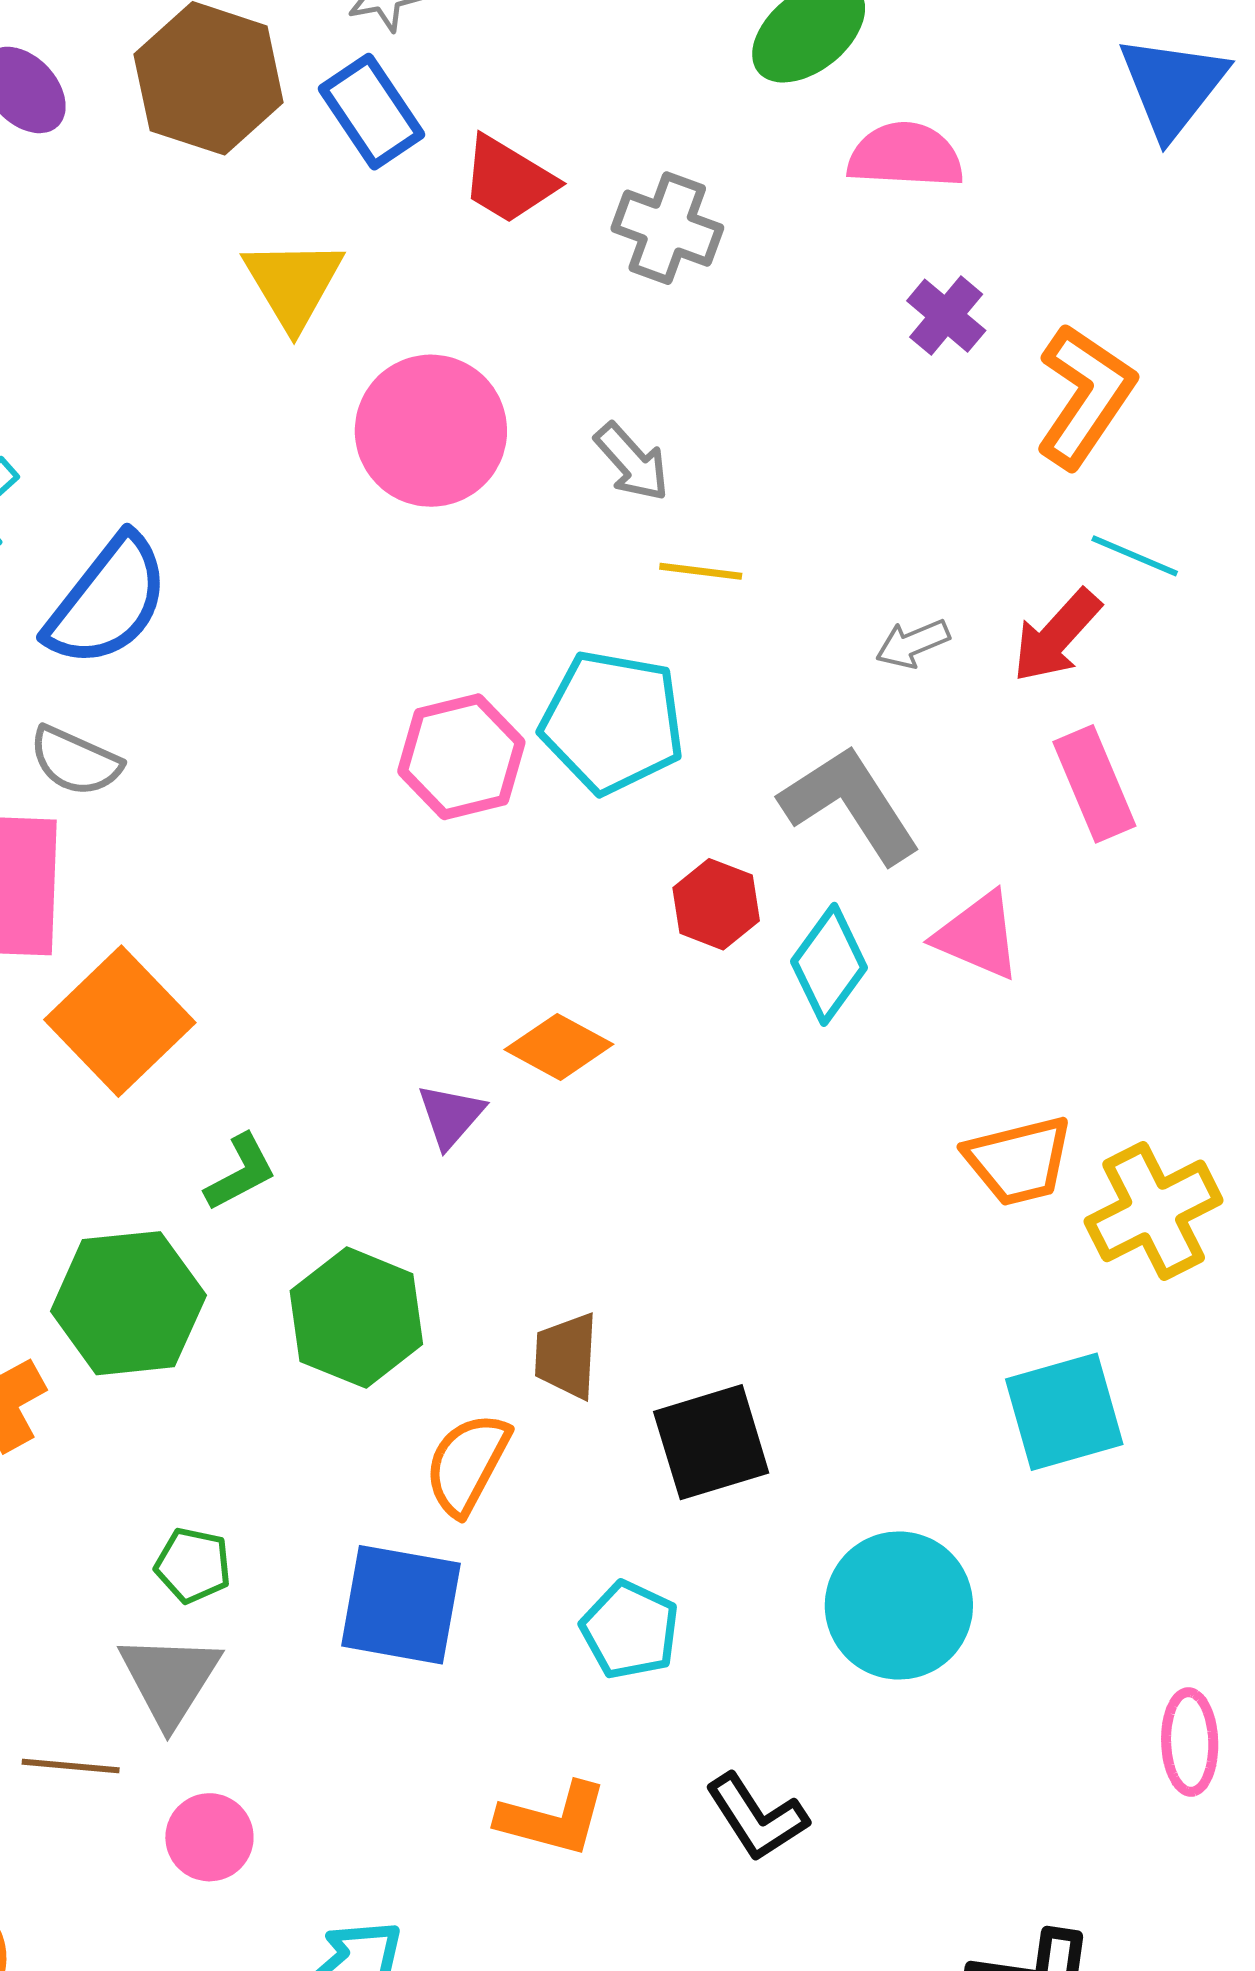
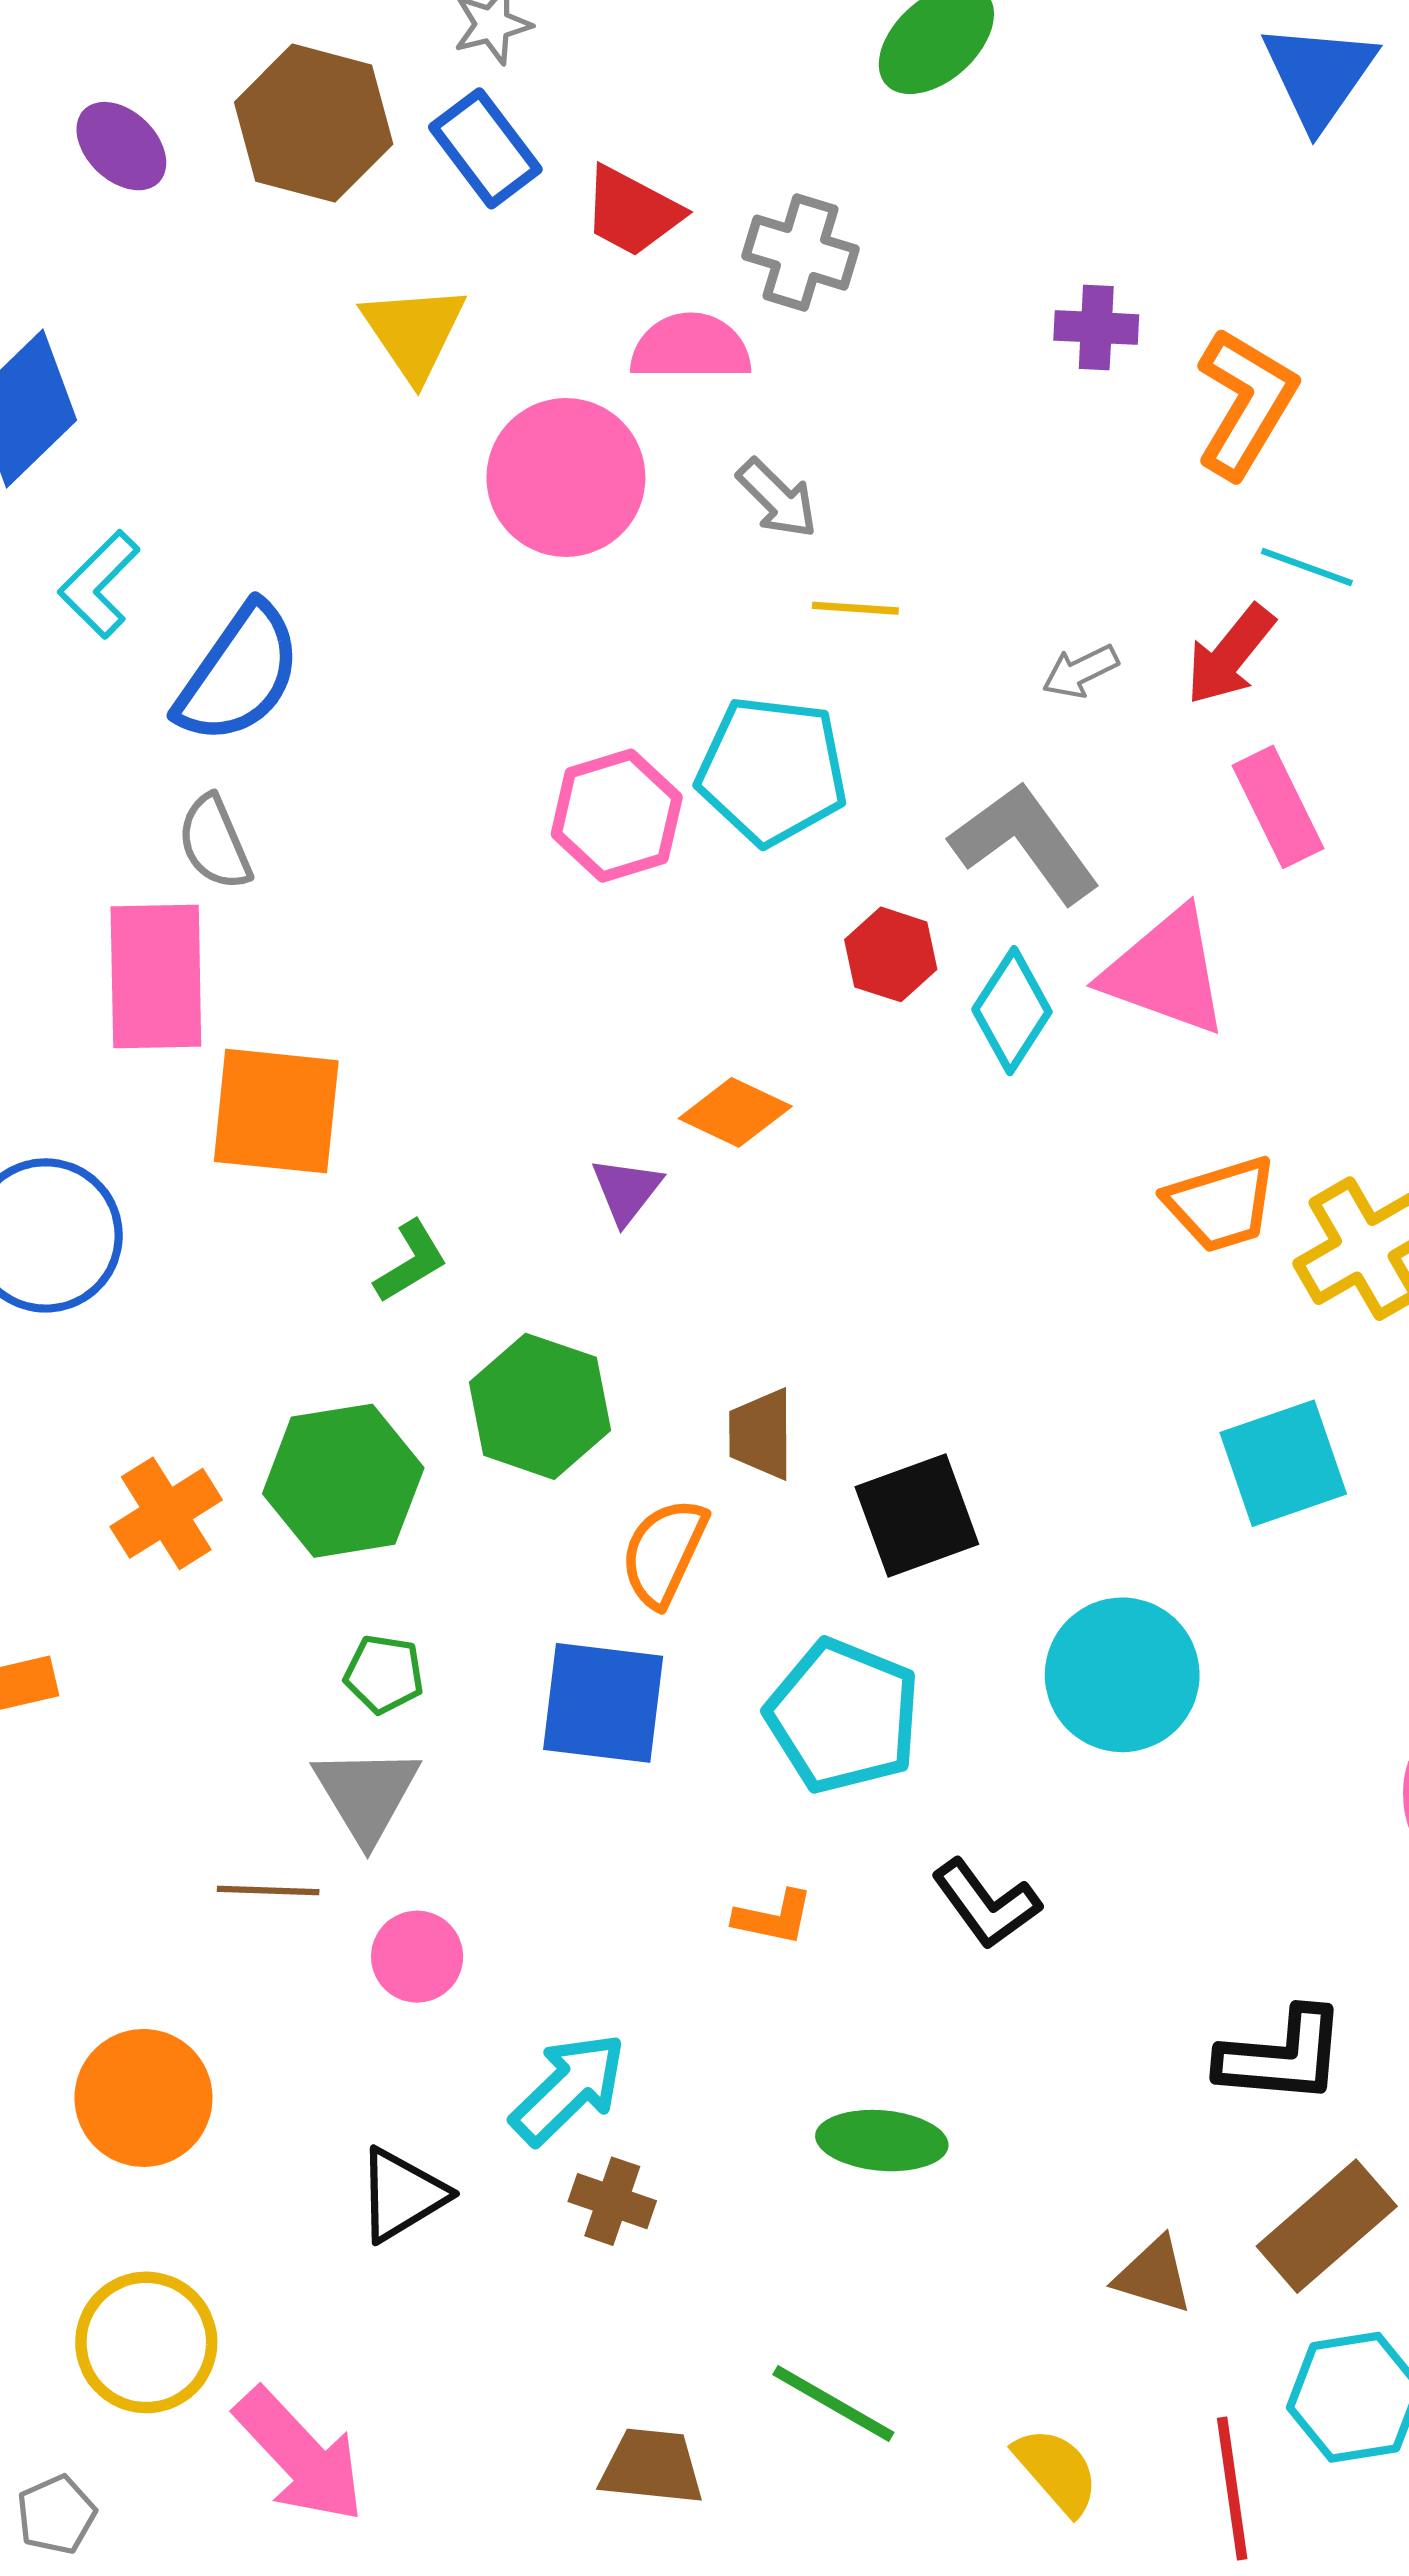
pink semicircle: (905, 156) -> (691, 347), moved
purple cross: (946, 316) -> (1096, 327), turned -34
gray semicircle: (75, 761) -> (215, 843), turned 46
pink triangle: (978, 936) -> (1166, 972), size x1.4
orange square: (120, 1021) -> (276, 1111), turned -37
green hexagon: (128, 1303) -> (343, 1481), moved
cyan pentagon: (630, 1630) -> (843, 1716), size x1.5
orange L-shape: (553, 1819) -> (774, 1917), size x0.7

